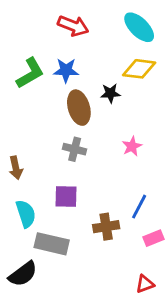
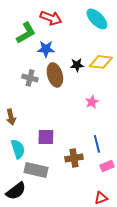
yellow diamond: (139, 69) -> (101, 62), moved
green L-shape: (30, 73) -> (26, 33), moved
gray cross: (75, 149) -> (30, 78), moved
blue line: (139, 207) -> (97, 144), turned -42

